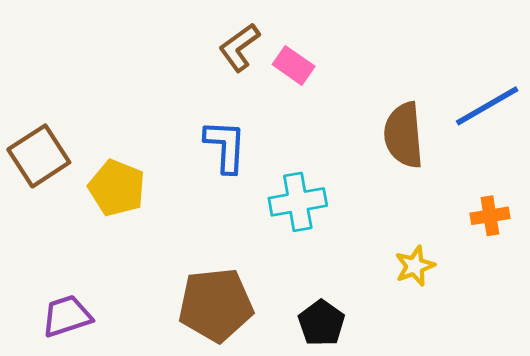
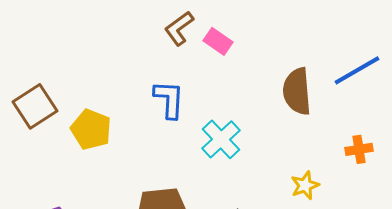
cyan cross: (298, 202) -> (221, 139), turned -33

